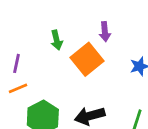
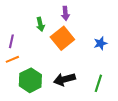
purple arrow: (105, 32) -> (65, 13), moved

